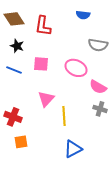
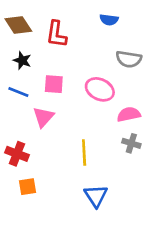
pink semicircle: (98, 87) -> (129, 114), turned 138
pink triangle: (46, 99) -> (43, 117), moved
blue triangle: (73, 149) -> (96, 196), turned -36

